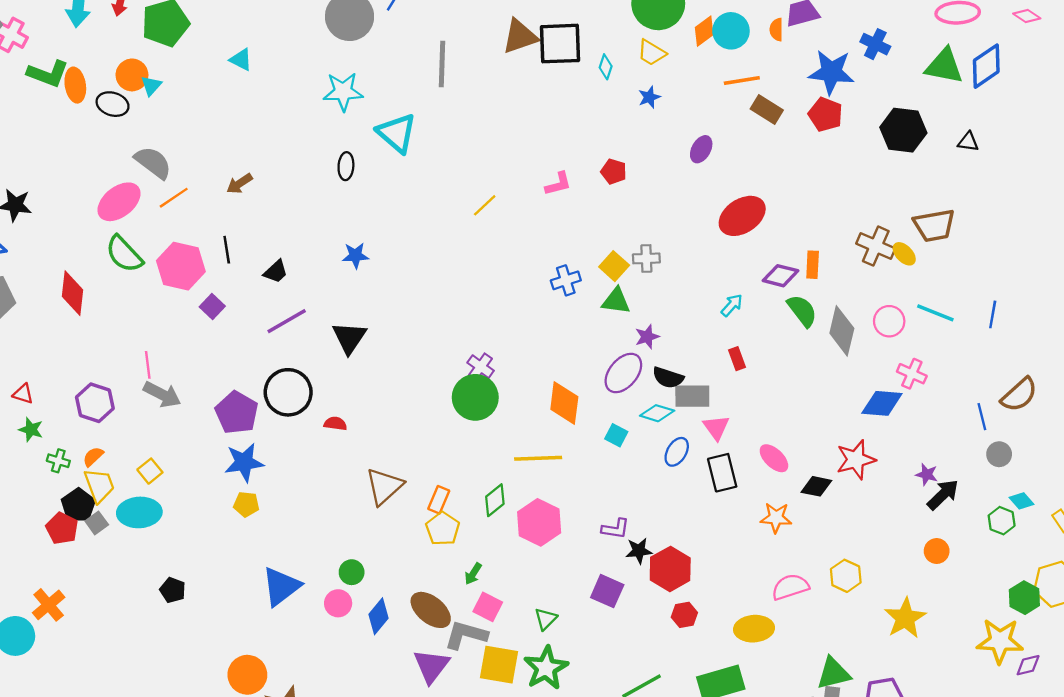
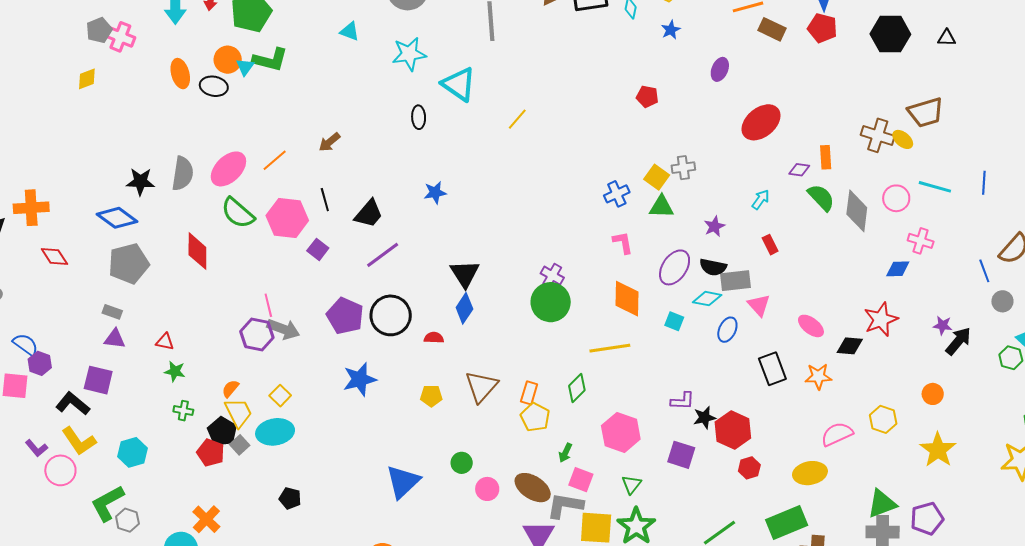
cyan triangle: (241, 60) -> (350, 31), moved
green L-shape: (48, 74) -> (270, 60), moved
gray semicircle: (153, 163) -> (183, 174), moved, turned 68
pink L-shape: (558, 184) -> (623, 243), moved, turned -80
yellow line: (485, 205) -> (517, 119), moved
black trapezoid: (276, 272) -> (369, 214), size x1.4
purple diamond: (780, 276) -> (799, 170), size x0.7
purple star: (647, 337) -> (714, 226), moved
black triangle: (349, 338) -> (465, 274), moved
purple hexagon: (95, 403) -> (257, 335), moved
blue diamond: (882, 403) -> (898, 269), size x0.7
purple pentagon: (237, 413) -> (345, 316), moved
green cross: (58, 461) -> (183, 411), moved
black rectangle: (722, 473) -> (772, 369), moved
yellow pentagon: (246, 504) -> (431, 396), moved
pink hexagon: (539, 522) -> (621, 432), moved
orange circle: (937, 551) -> (933, 394), moved
black pentagon: (173, 590) -> (290, 498), moved
pink circle: (338, 603) -> (487, 489), moved
blue diamond: (378, 616) -> (464, 308), moved

